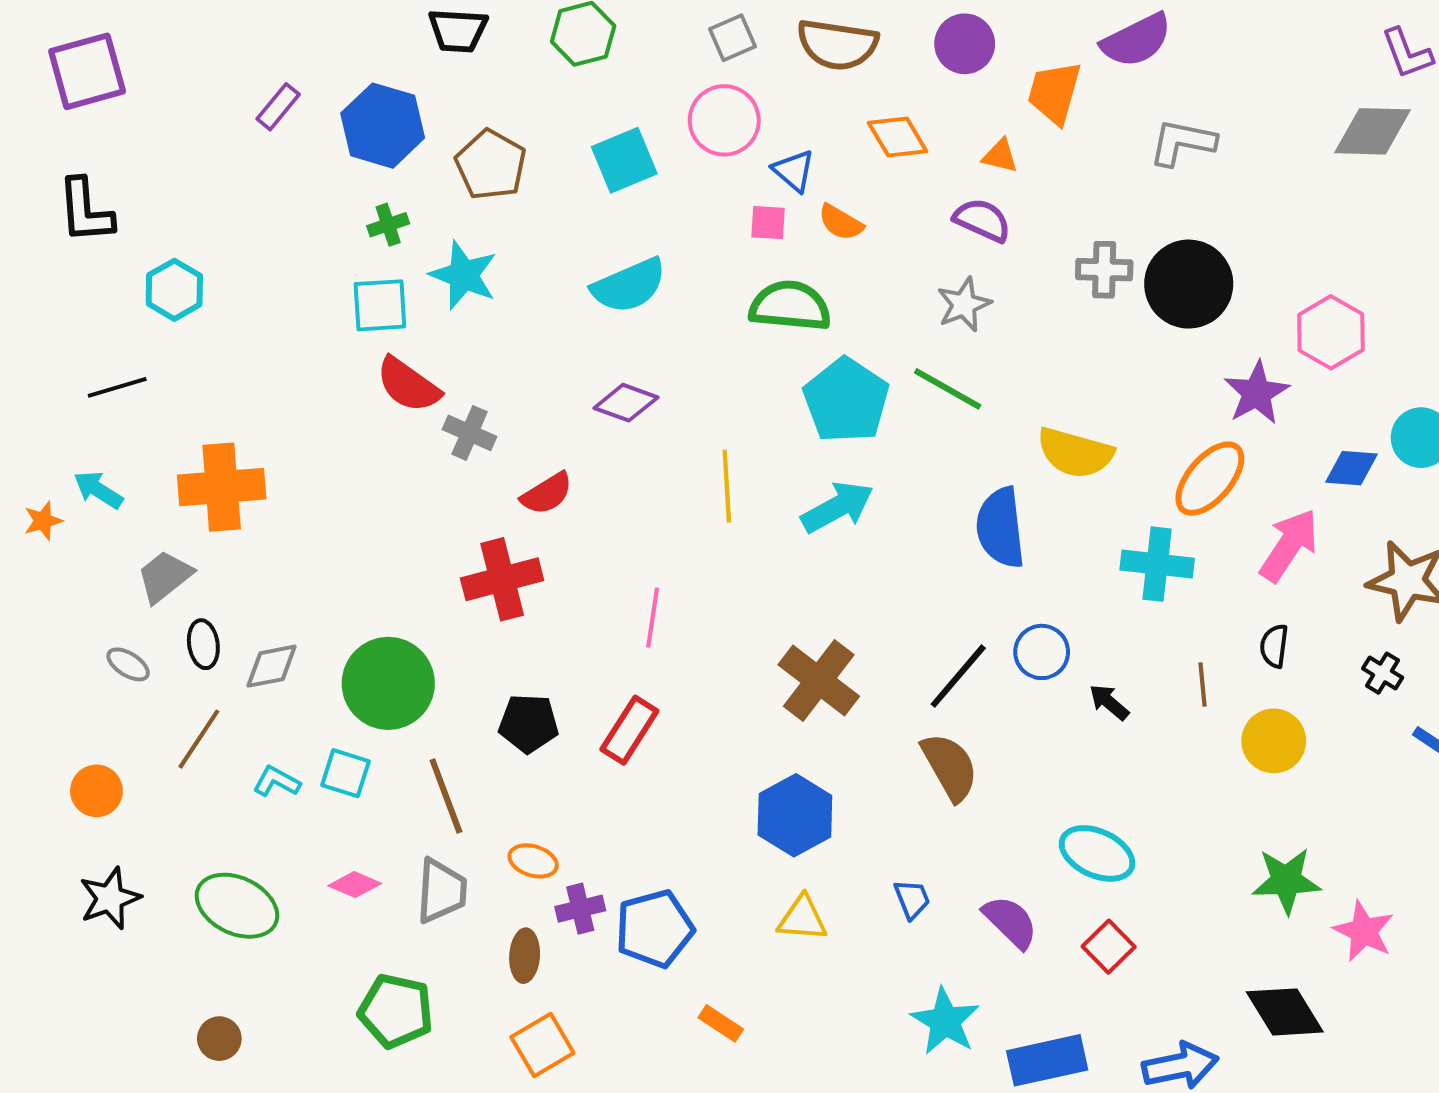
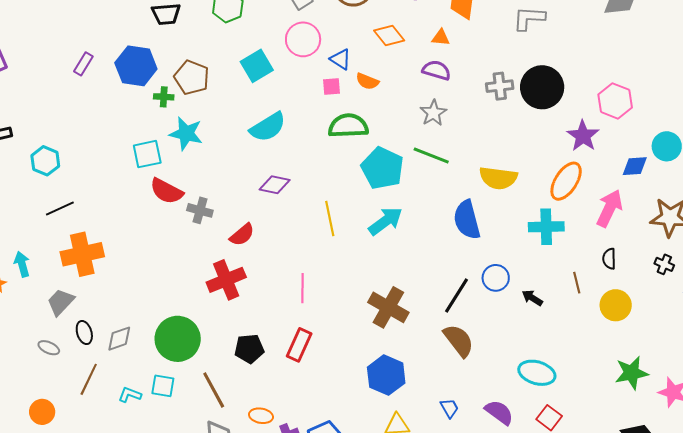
green cross: (388, 225) -> (164, 97), moved, turned 30
black line: (117, 387) -> (60, 208), moved
cyan arrow: (98, 490) -> (22, 264), turned 50

